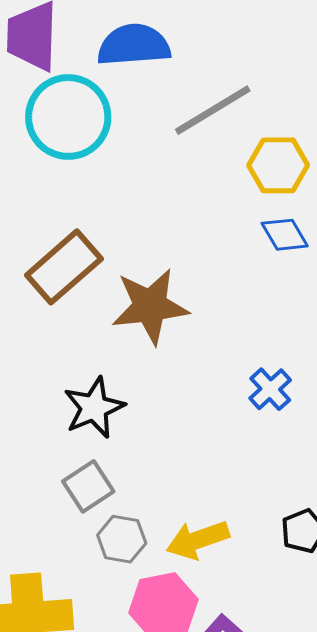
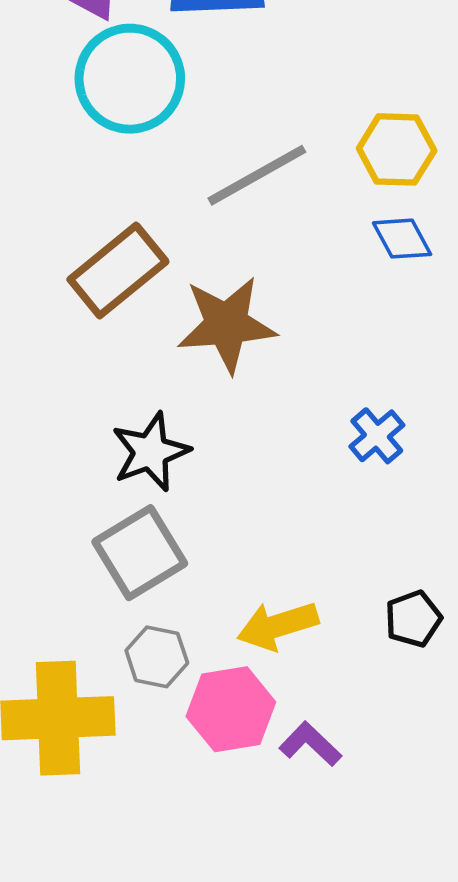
gray line: (213, 110) -> (257, 175), moved
gray square: (88, 486) -> (140, 553), size x1.4
gray hexagon: (122, 539) -> (157, 657), moved

